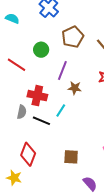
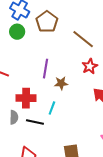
brown pentagon: (73, 37) -> (47, 22), moved
green circle: (41, 50) -> (17, 32), moved

